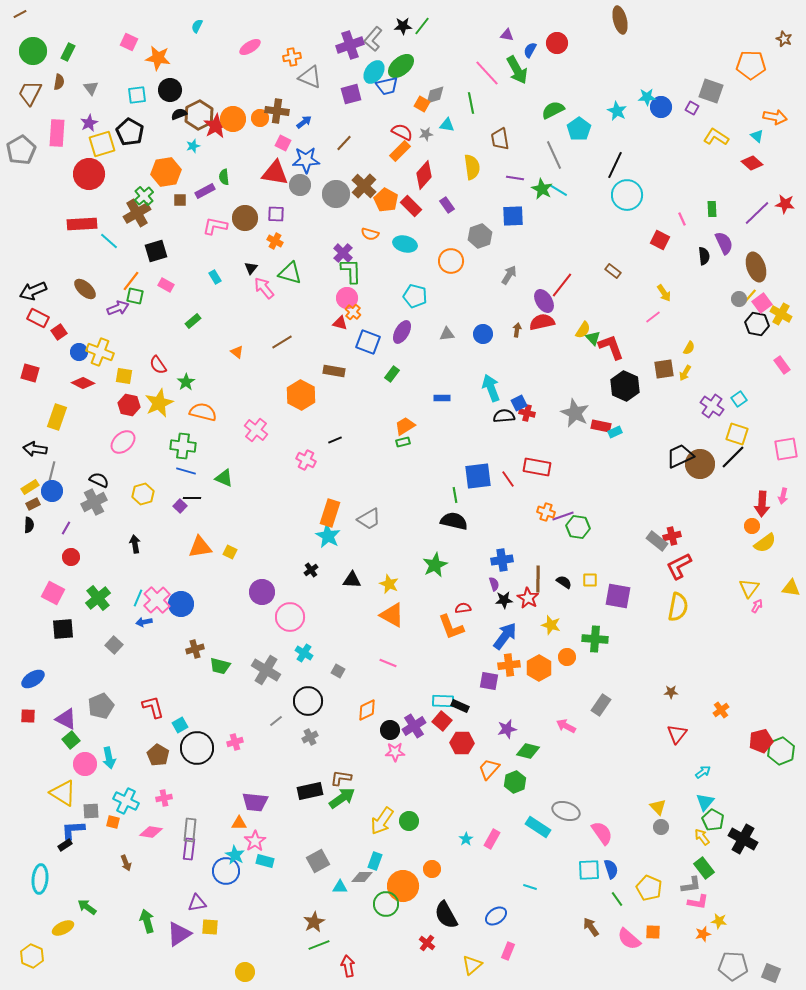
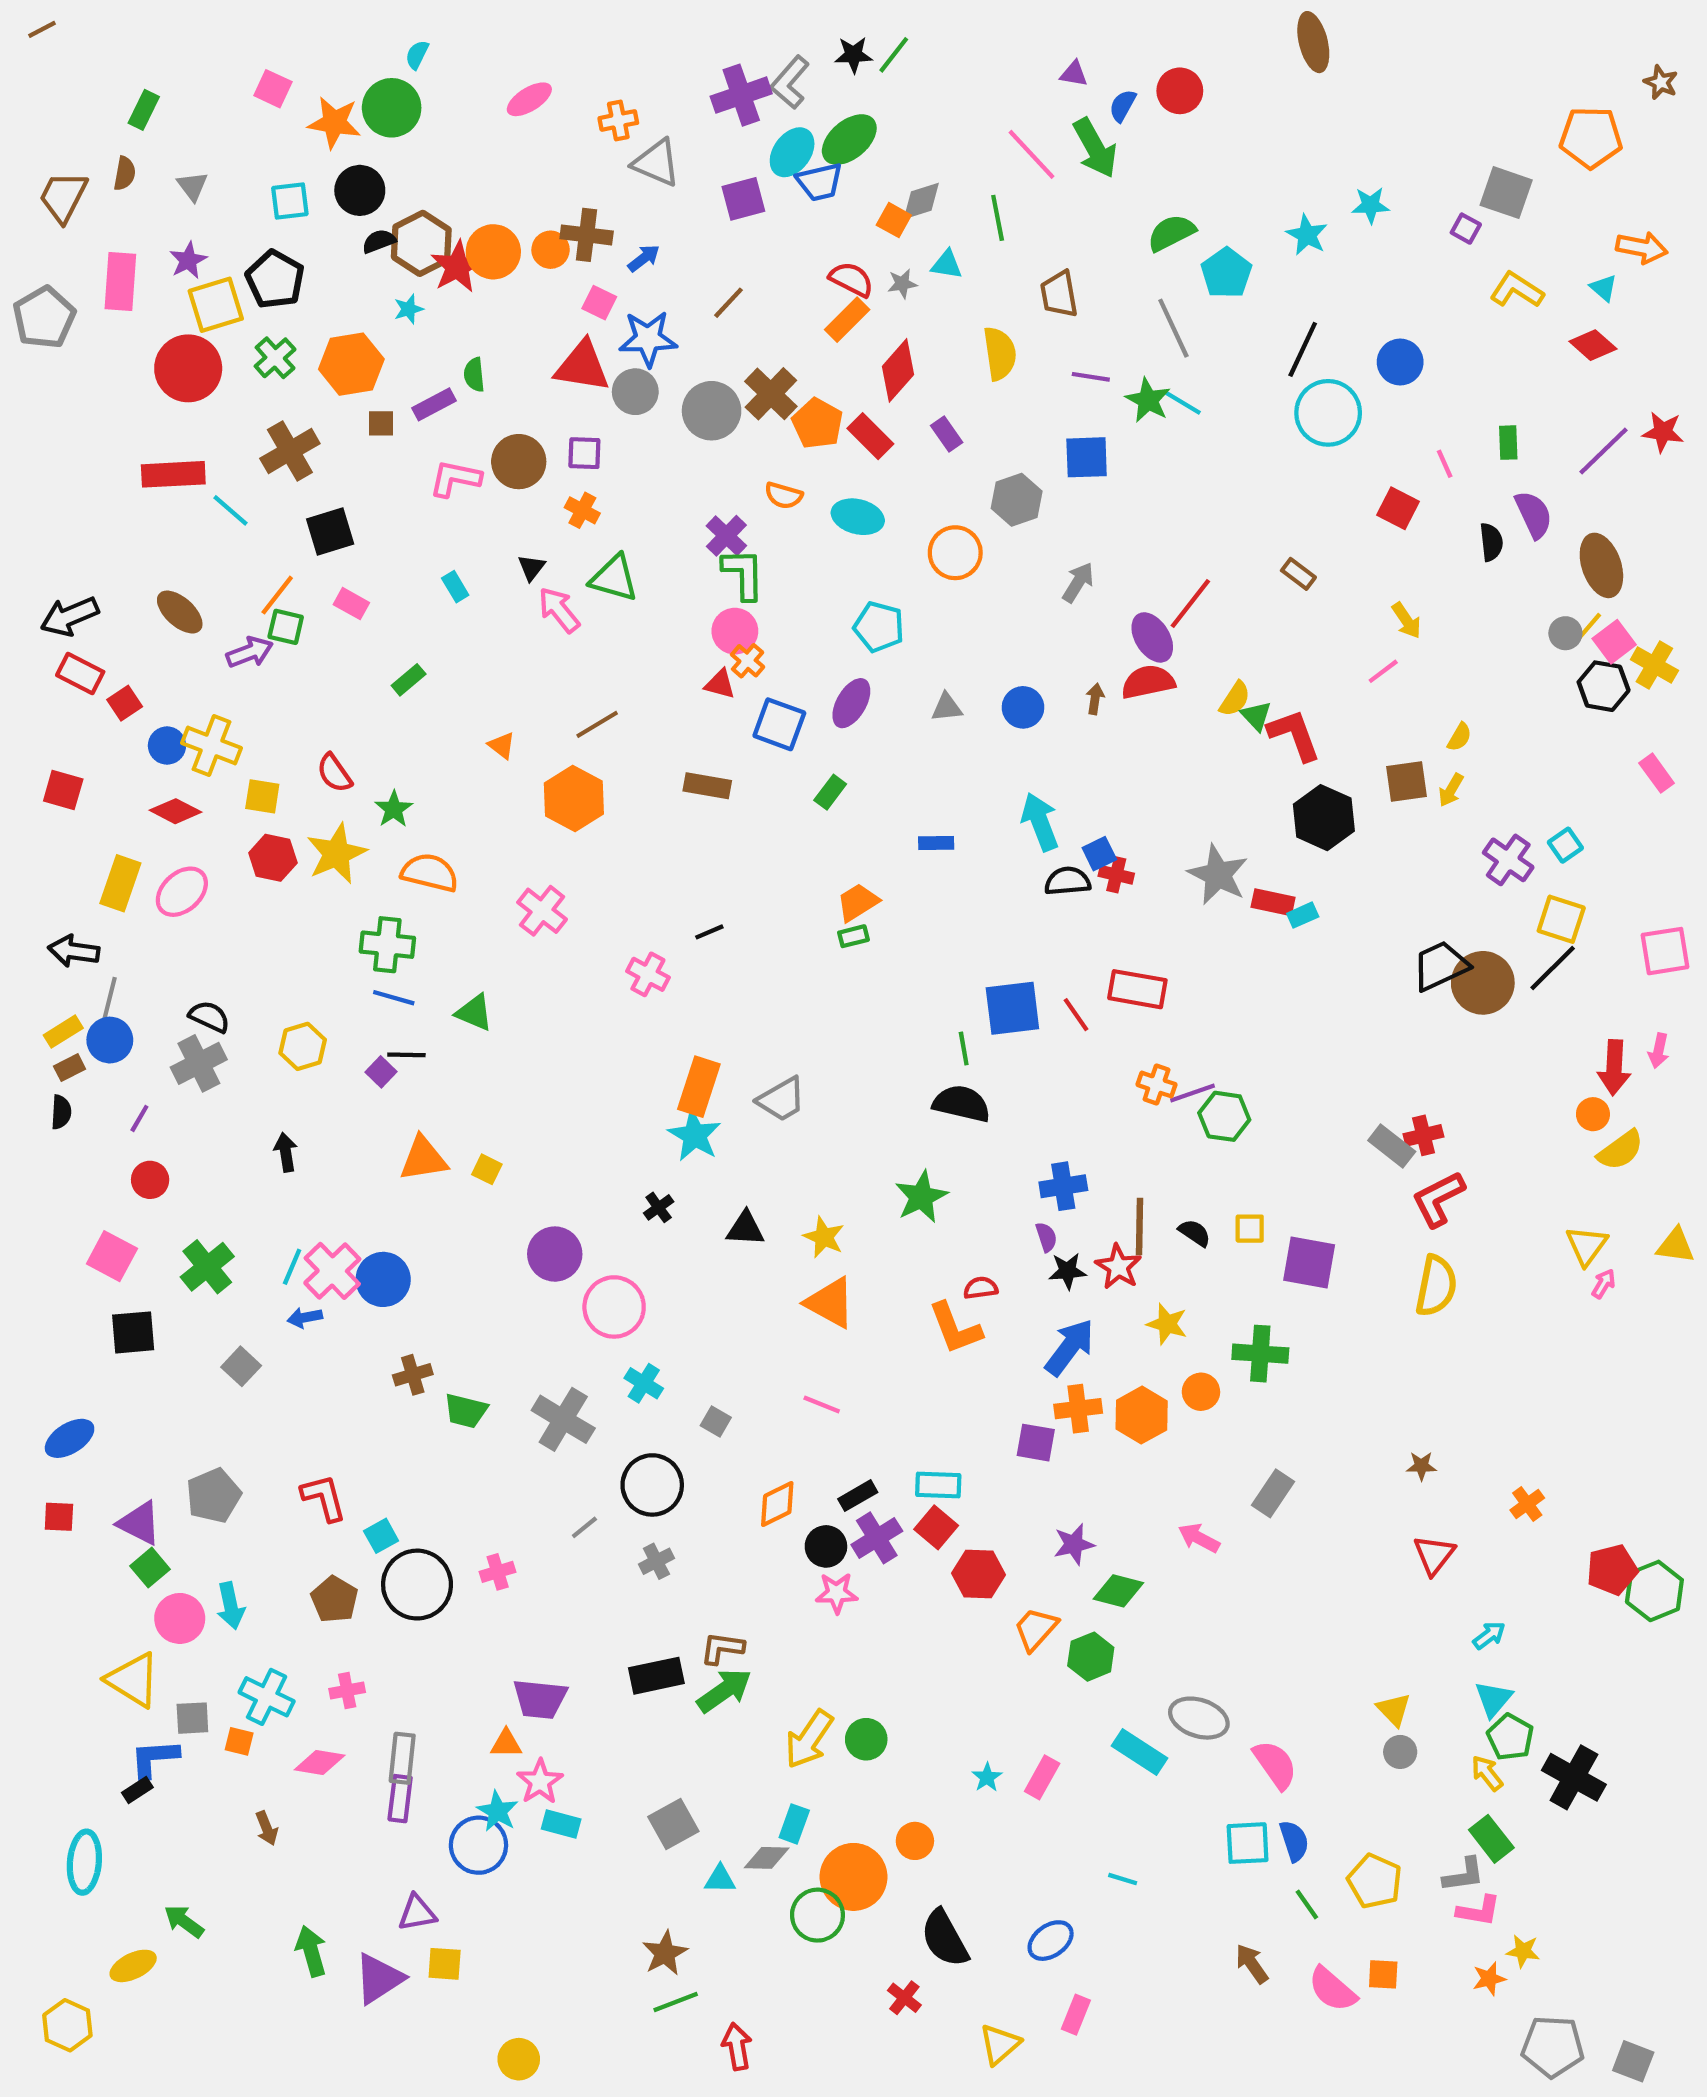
green circle: (33, 51) -> (392, 108), moved
blue circle: (661, 107) -> (1400, 362), moved
green cross: (144, 196) -> (275, 358), moved
orange hexagon: (301, 395) -> (574, 798), moved
pink ellipse: (123, 442) -> (182, 892), moved
black rectangle: (460, 706) -> (858, 1496), moved, turned -54

